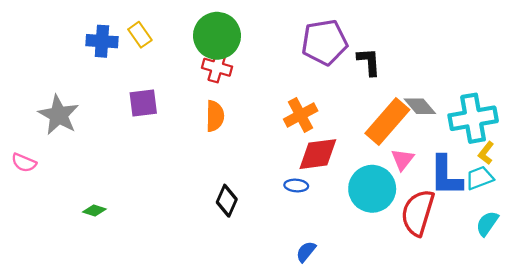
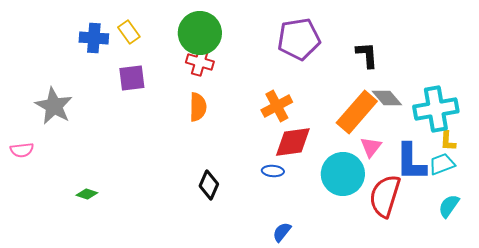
black L-shape: (369, 62) -> (367, 55), moved
purple square: (143, 103) -> (132, 78), moved
yellow L-shape: (486, 153) -> (448, 141), turned -35
pink semicircle: (24, 163) -> (22, 150), turned -30

